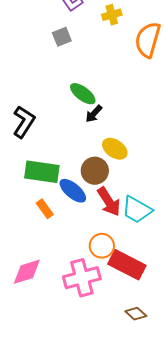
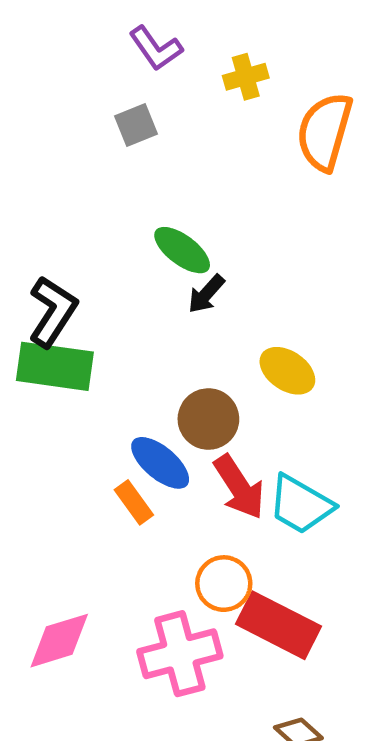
yellow ellipse: (115, 149) -> (287, 371), moved
green rectangle: (42, 172) -> (55, 366), moved
orange rectangle: (45, 209) -> (134, 502), moved

